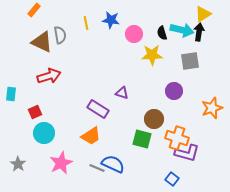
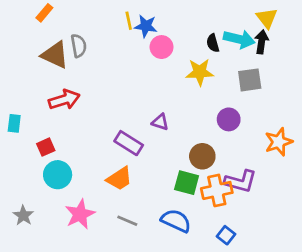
yellow triangle: (203, 14) -> (267, 18), turned -36
yellow line: (86, 23) -> (129, 21), moved
pink circle: (134, 34) -> (162, 47), moved
orange cross: (177, 138) -> (217, 190), moved, turned -30
purple L-shape: (187, 153) -> (240, 181), moved
blue semicircle: (113, 164) -> (176, 221), moved

